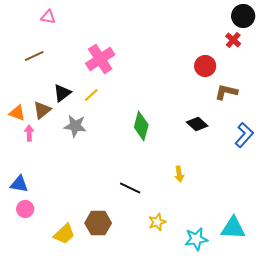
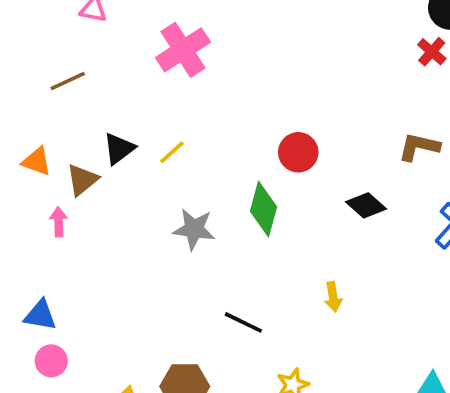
pink cross: (100, 59) -> (183, 50), moved
red circle: (205, 66) -> (298, 152), moved
orange triangle: (17, 113) -> (37, 161), moved
gray star: (75, 126) -> (194, 229), moved

